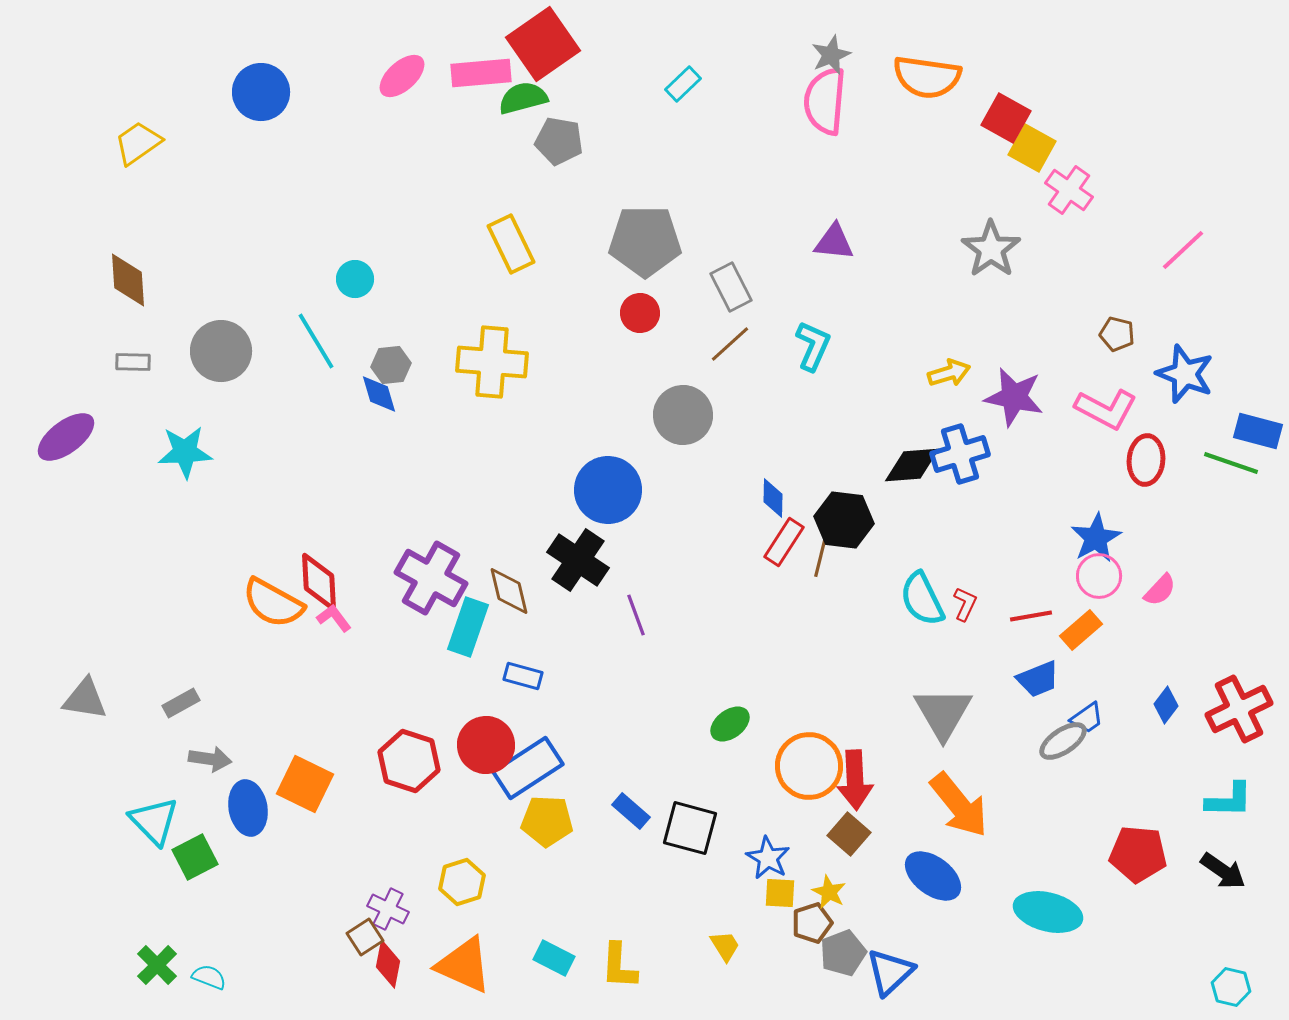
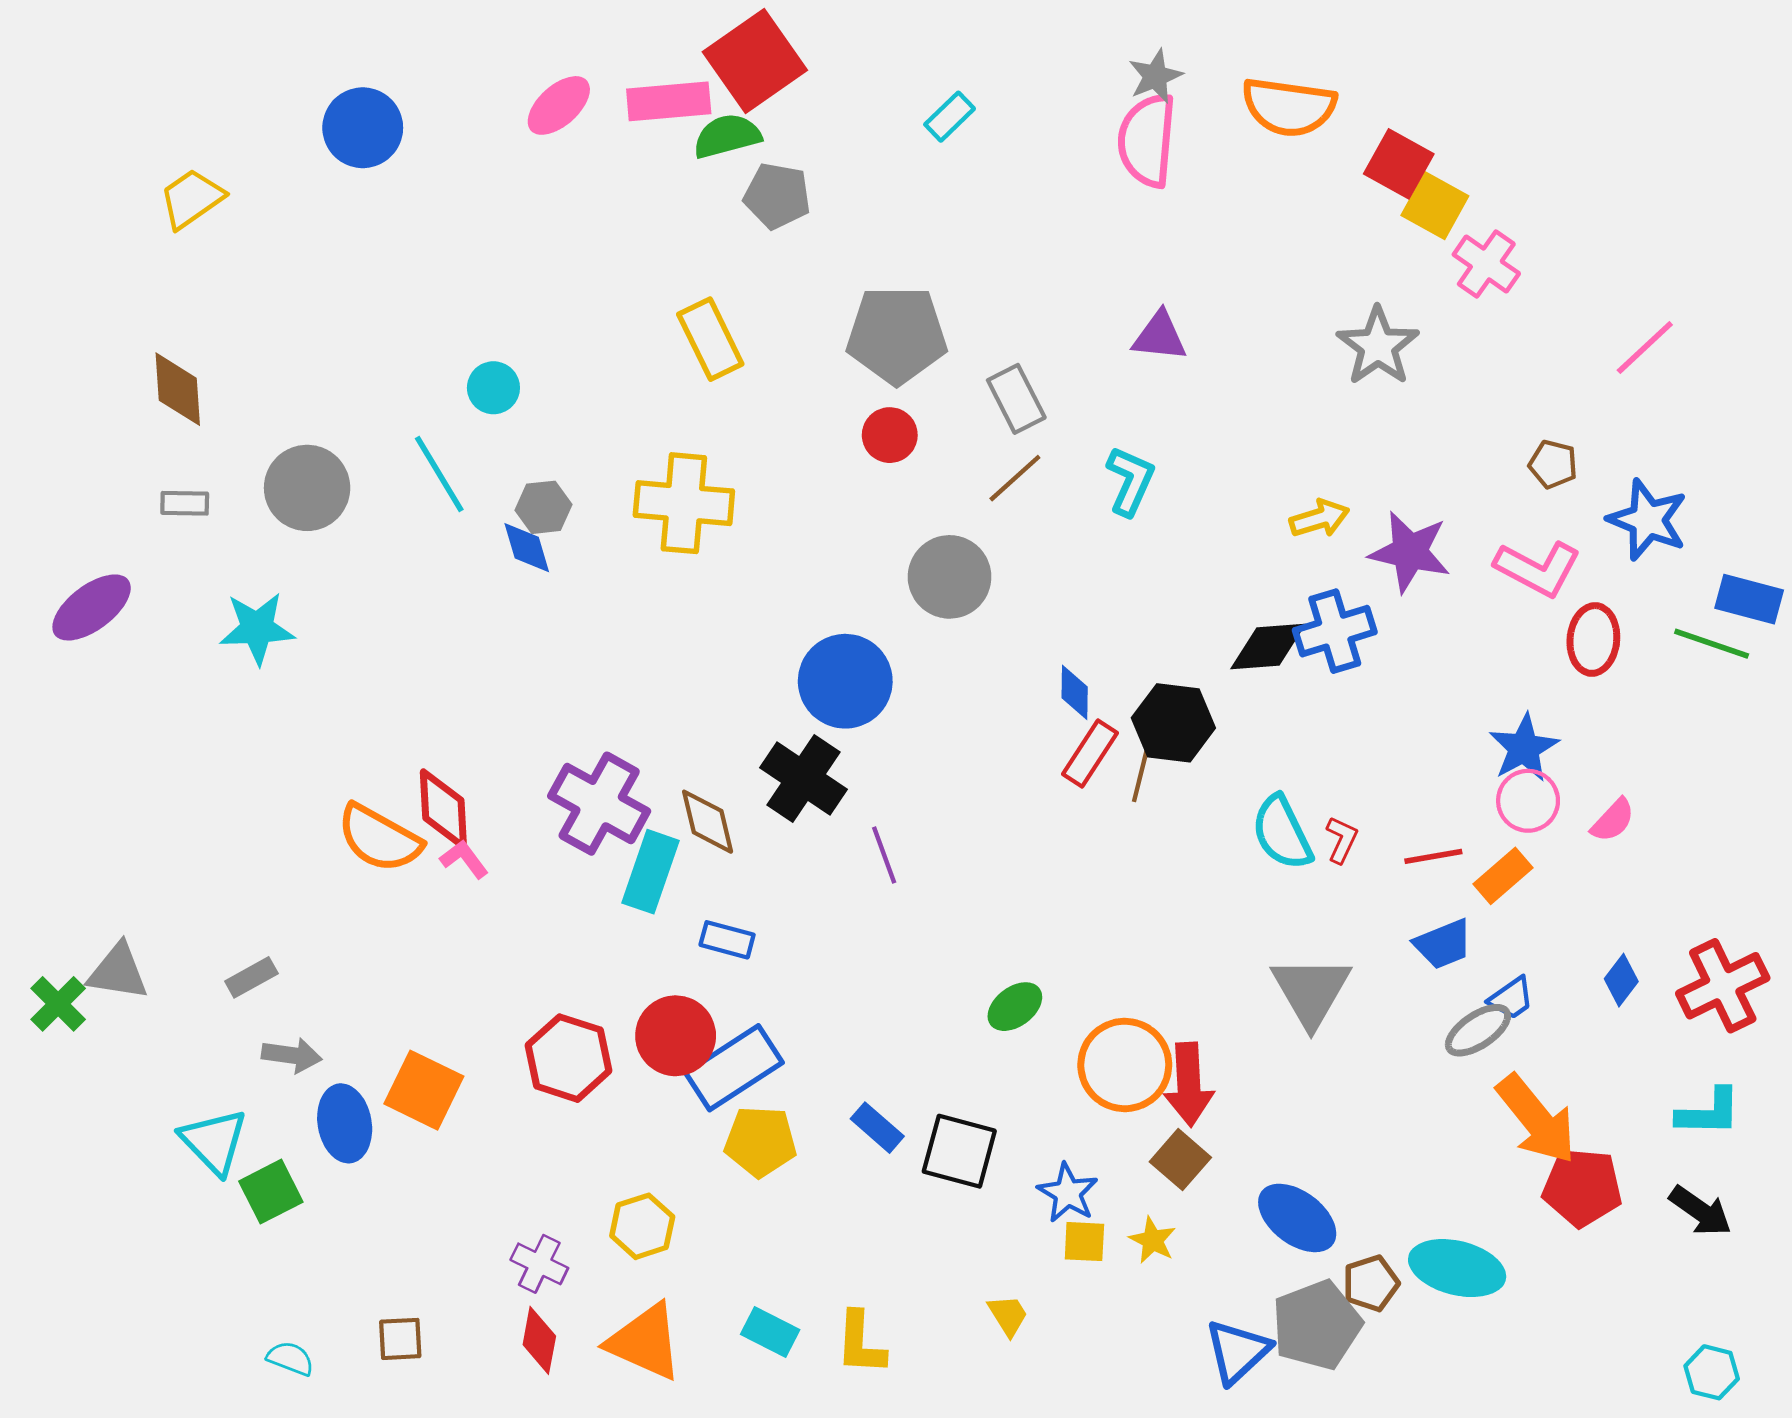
orange arrow: (959, 805) -> (1536, 1119), moved
brown pentagon: (812, 923) -> (1371, 1283), moved
brown square: (365, 937) -> (400, 1339), moved, turned 30
gray pentagon: (843, 953) -> (1317, 1325), moved, size x1.4
green cross: (157, 965) -> (58, 1004), moved

